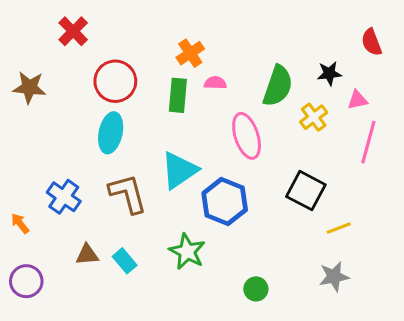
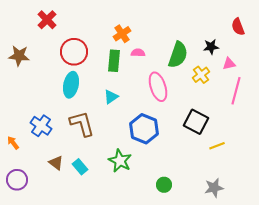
cyan triangle: (179, 170) -> (111, 97), moved, size x0.6
brown triangle: (87, 255) -> (56, 163), turned 42
gray star: (334, 276) -> (214, 188), moved

